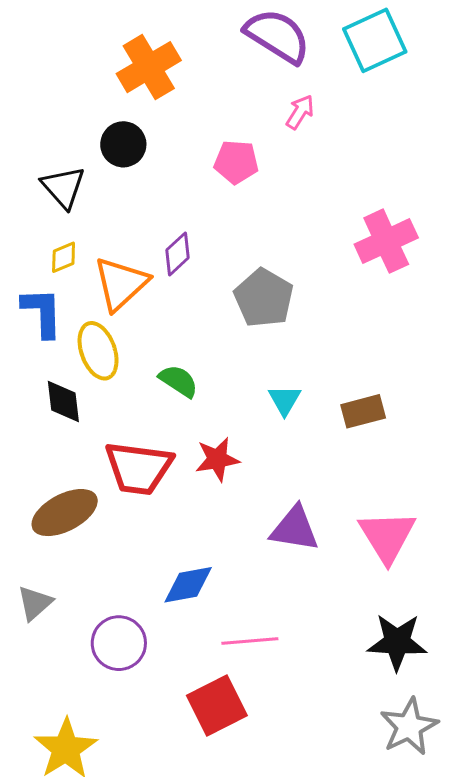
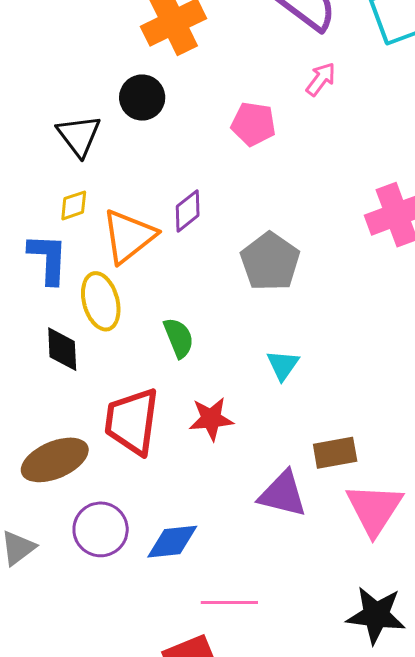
green semicircle: (179, 381) -> (179, 338), turned 30
brown rectangle: (363, 411) -> (335, 453), moved
red trapezoid: (139, 468) -> (132, 421), turned 86
purple circle: (119, 643) -> (101, 529), moved

